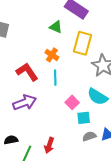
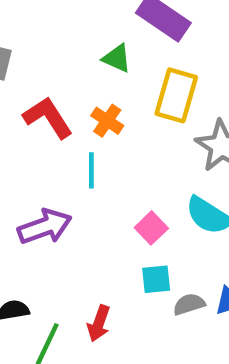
red L-shape: (27, 72) -> (48, 117), moved
cyan line: (55, 78) -> (91, 170), moved
cyan square: (84, 118) -> (156, 279), moved

